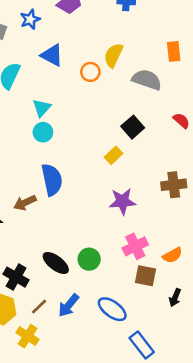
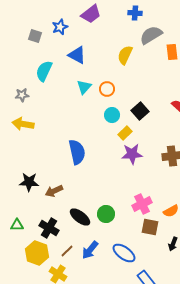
orange circle: (90, 72) -> (107, 89), moved
gray semicircle: (147, 80) -> (151, 35), moved, turned -50
cyan triangle: (42, 108) -> (84, 87), moved
cyan circle: (43, 132) -> (112, 115), moved
purple star: (122, 201) -> (132, 154), moved
brown arrow: (25, 203) -> (54, 191), moved

